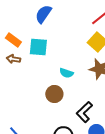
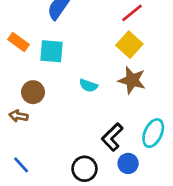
brown arrow: (13, 59) -> (18, 116), moved
brown circle: (54, 94) -> (33, 92), moved

